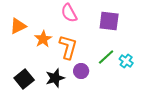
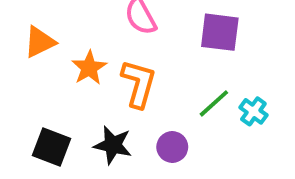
purple circle: (81, 71) -> (172, 147), moved
black star: (55, 78) -> (113, 145), turned 30
black square: (24, 79) -> (51, 147), turned -30

